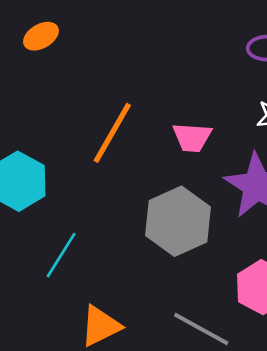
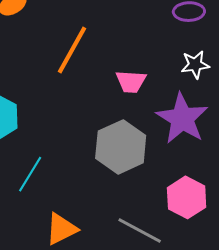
orange line: (112, 133) -> (72, 50), moved

